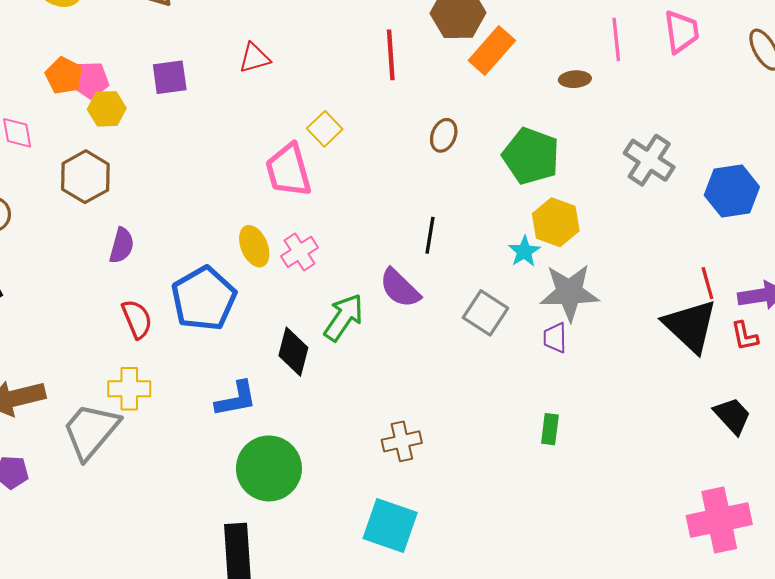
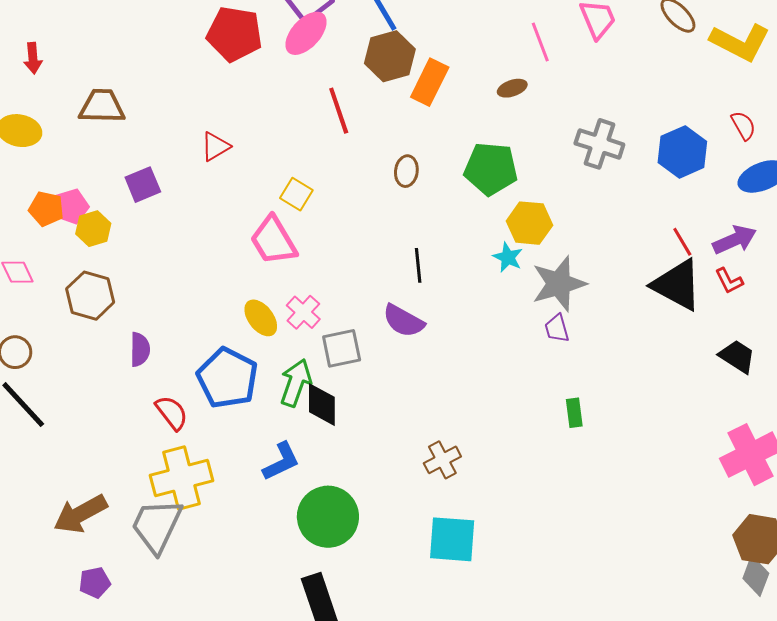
gray square: (485, 313) -> (342, 348), moved, turned -30
green arrow: (344, 317) -> (296, 383), moved
yellow cross: (129, 389) -> (181, 478), size x1.5

